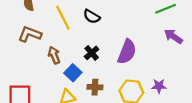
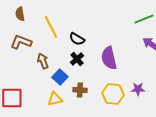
black semicircle: (92, 16) -> (77, 39), moved
purple semicircle: (127, 52) -> (109, 58), turned 145

